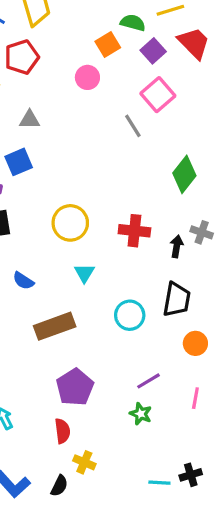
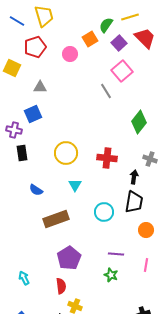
green semicircle: (133, 23) -> (106, 25), turned -70
pink circle: (87, 77) -> (70, 54), moved
black arrow: (177, 246) -> (134, 177), moved
purple line: (148, 381) -> (116, 254), turned 35

